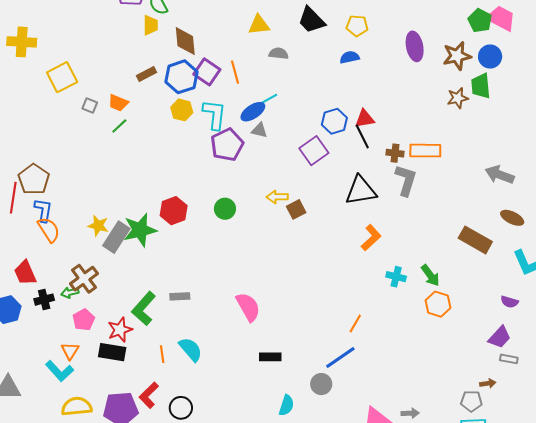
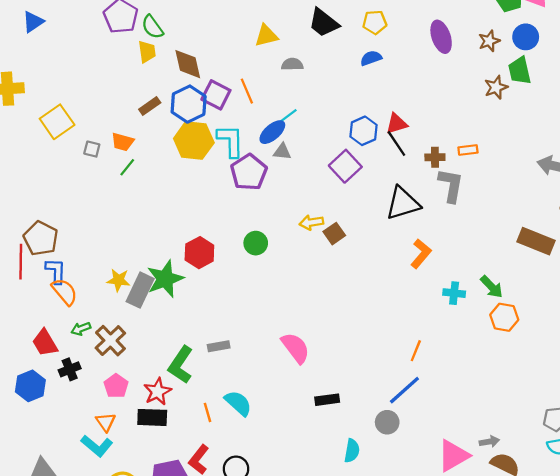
brown star: (457, 56) -> (489, 41), size x0.7
yellow hexagon: (182, 110) -> (194, 141), size x1.6
orange rectangle: (425, 151) -> (468, 150), size x0.6
green arrow: (70, 293) -> (81, 329), moved

